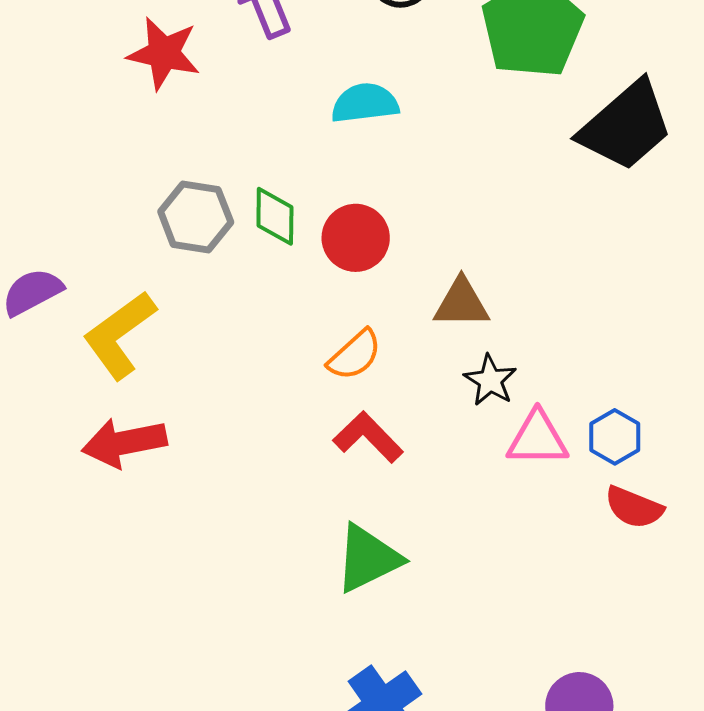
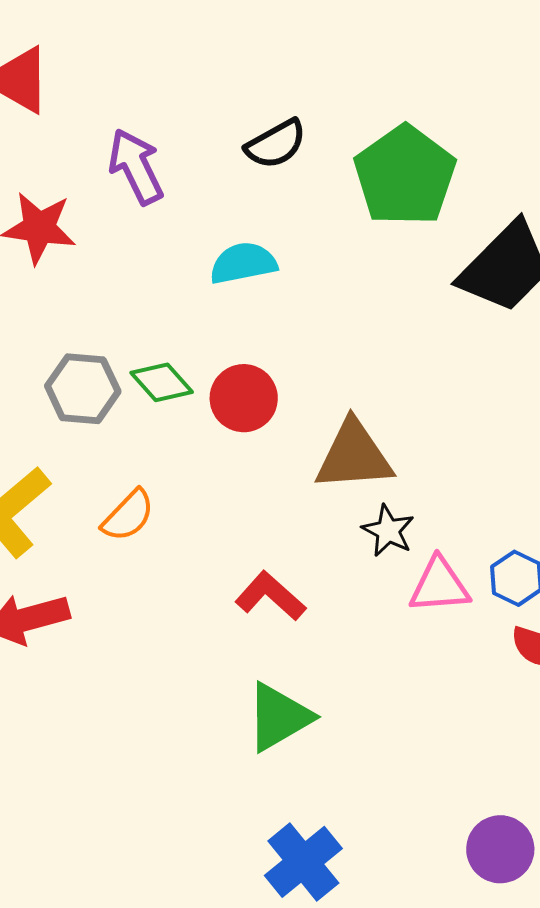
green diamond: (275, 216) -> (162, 382), turned -38
brown triangle: (461, 303) -> (354, 456), size x1.4
orange semicircle: (355, 355) -> (128, 516), moved

